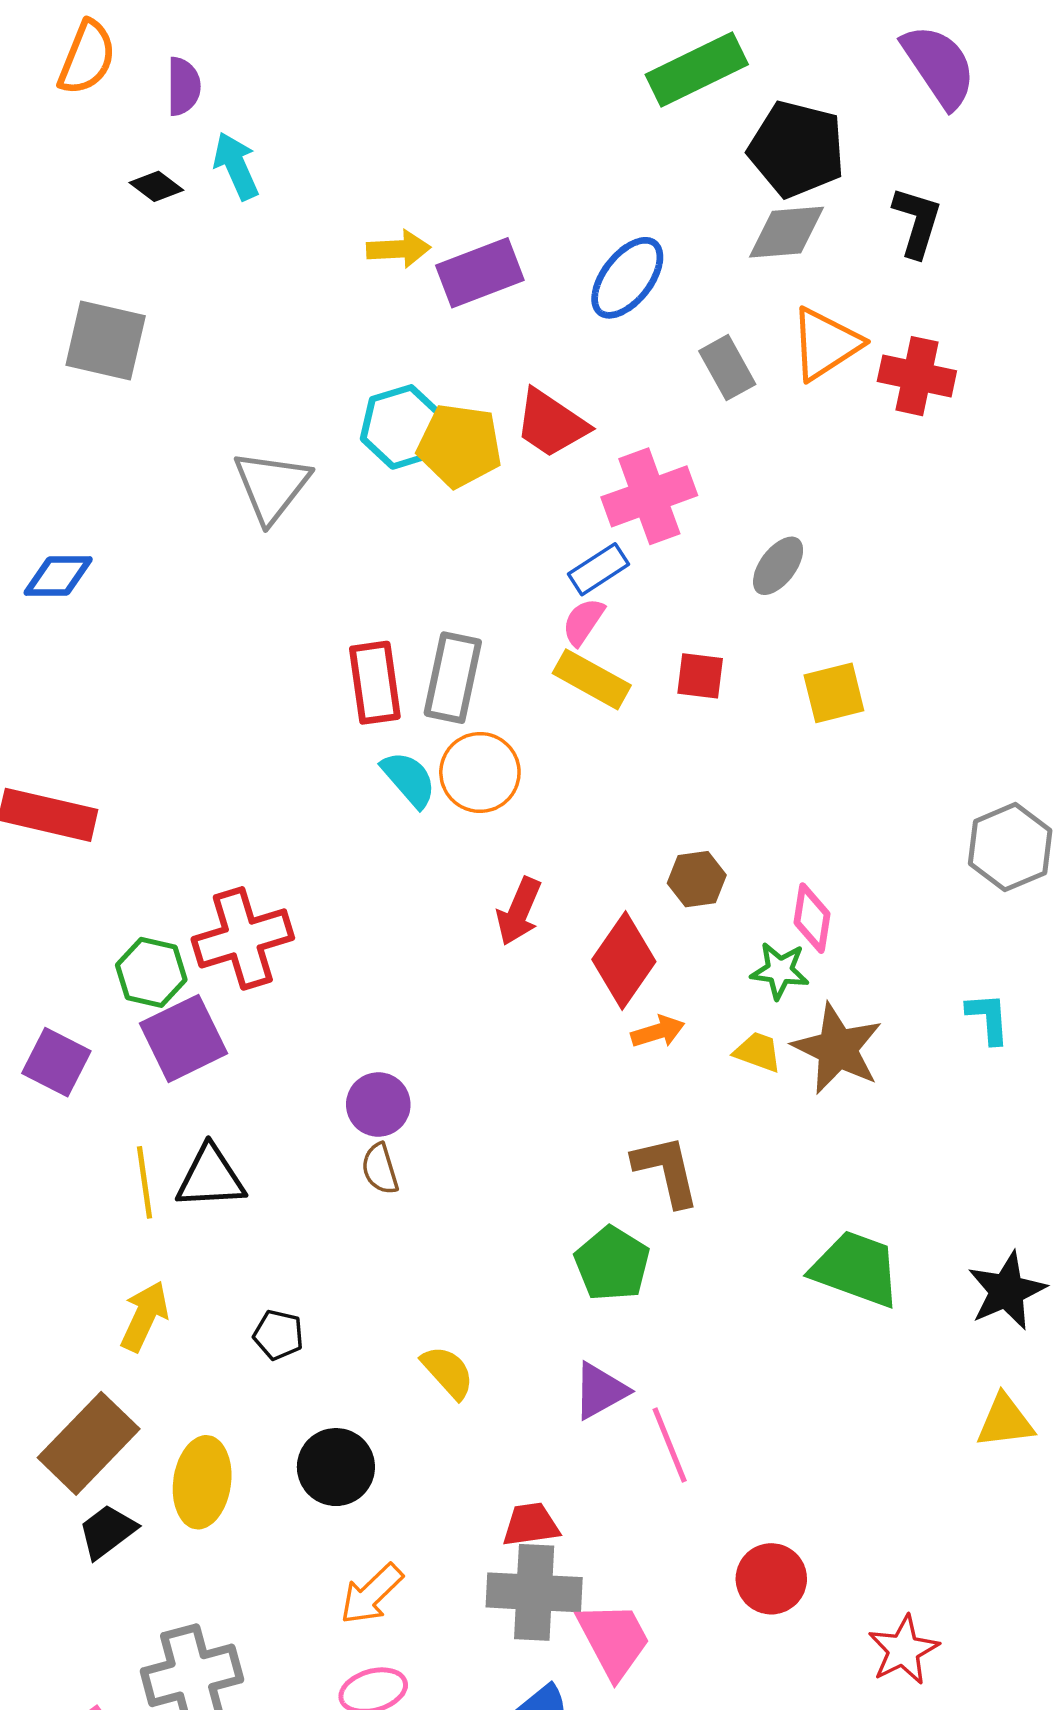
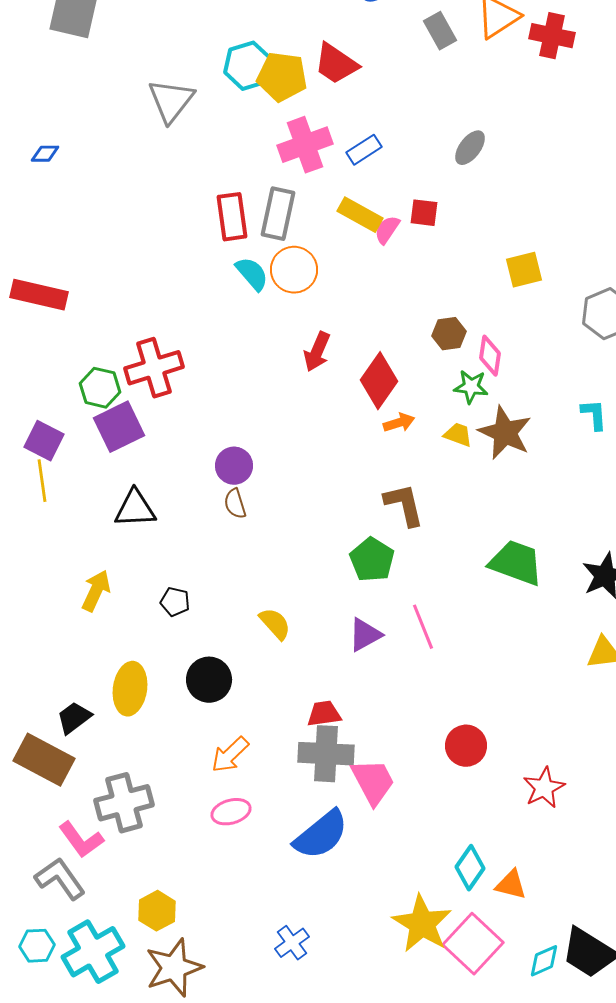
pink cross: (649, 496) -> (305, 145), moved
blue diamond: (58, 576) -> (45, 154), size x0.7
pink semicircle: (583, 622) -> (387, 230), moved
yellow square: (834, 693) -> (524, 270), moved
brown hexagon: (697, 879) -> (449, 334), moved
yellow line: (145, 1182) -> (42, 481), moved
brown rectangle: (89, 1443) -> (44, 760), moved, turned 74
pink line: (670, 1445) -> (423, 627), moved

